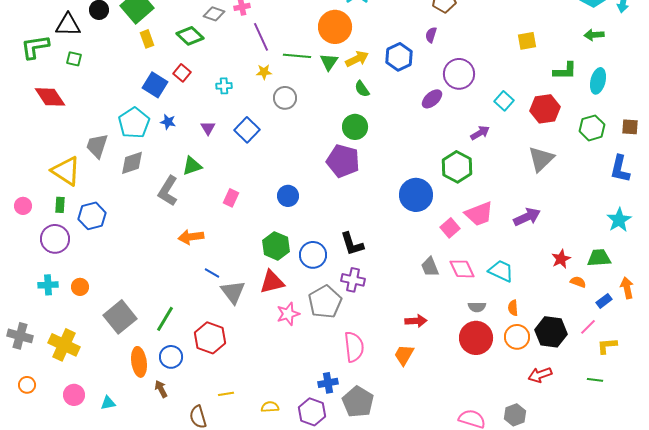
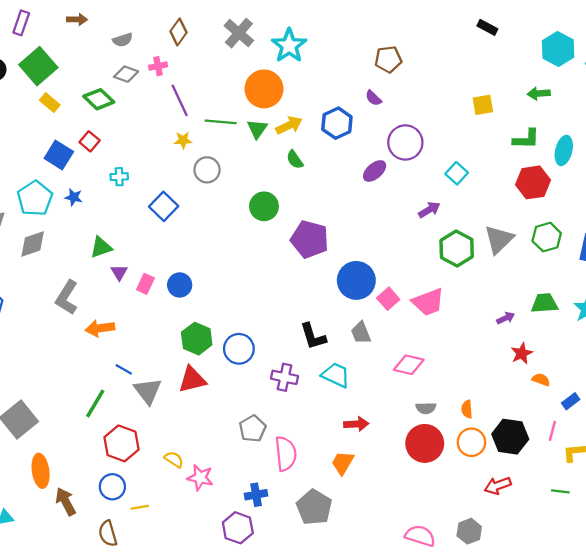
purple semicircle: (431, 35) -> (373, 98), turned -63
green arrow: (594, 35) -> (539, 93), moved
yellow rectangle: (147, 39) -> (50, 103), turned -30
cyan cross: (224, 86) -> (119, 177), moved
red hexagon: (545, 109) -> (533, 182), moved
green circle: (355, 127) -> (264, 206), moved
purple triangle: (208, 128) -> (119, 272), moved
green hexagon: (592, 128) -> (547, 237), moved
purple pentagon: (343, 161) -> (310, 239), moved
green hexagon: (457, 167) -> (457, 248), moved
gray L-shape: (168, 191) -> (67, 298), moved
blue circle: (288, 196) -> (180, 285), moved
purple arrow: (527, 217) -> (506, 318), moved, size x0.6
pink square: (450, 228) -> (388, 299), moved
black L-shape: (352, 244) -> (313, 336), moved
green trapezoid: (599, 258) -> (544, 303), moved
gray trapezoid: (430, 267) -> (361, 333), moved
pink diamond: (462, 269) -> (409, 365), turned -52
cyan trapezoid: (501, 271) -> (336, 375), moved
gray pentagon: (325, 302) -> (253, 429), moved, size x0.7
pink star: (288, 314) -> (200, 478), moved, turned 30
green line: (165, 319) -> (95, 404), moved
pink line: (588, 327) -> (552, 431), turned -30
blue circle: (171, 357) -> (112, 487), moved
brown arrow: (161, 389) -> (66, 502), size x1.4
gray pentagon: (358, 402) -> (314, 507), moved
yellow semicircle: (270, 407) -> (174, 459), moved, turned 36

